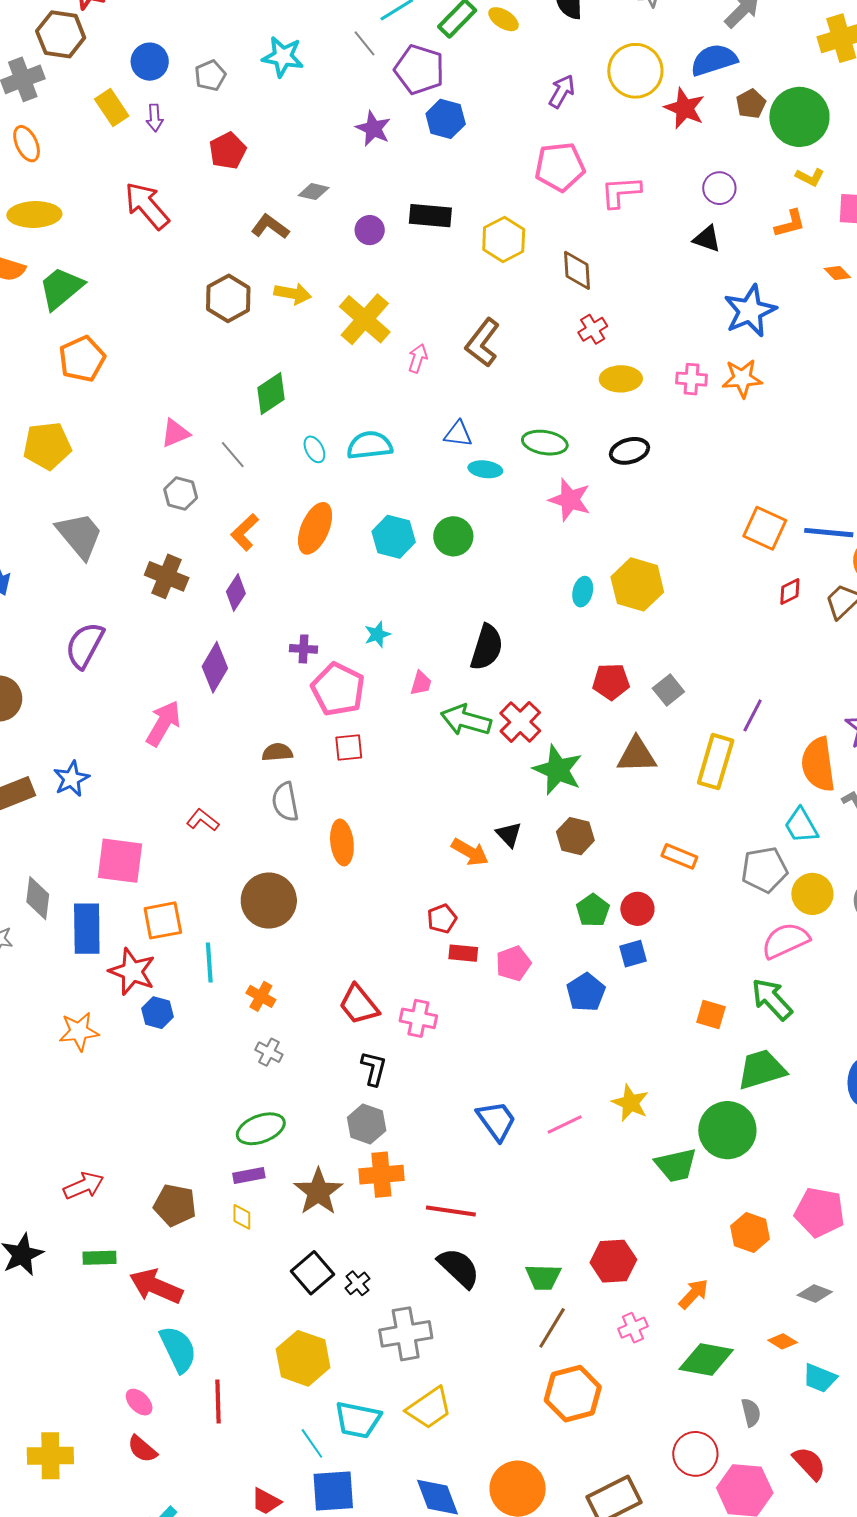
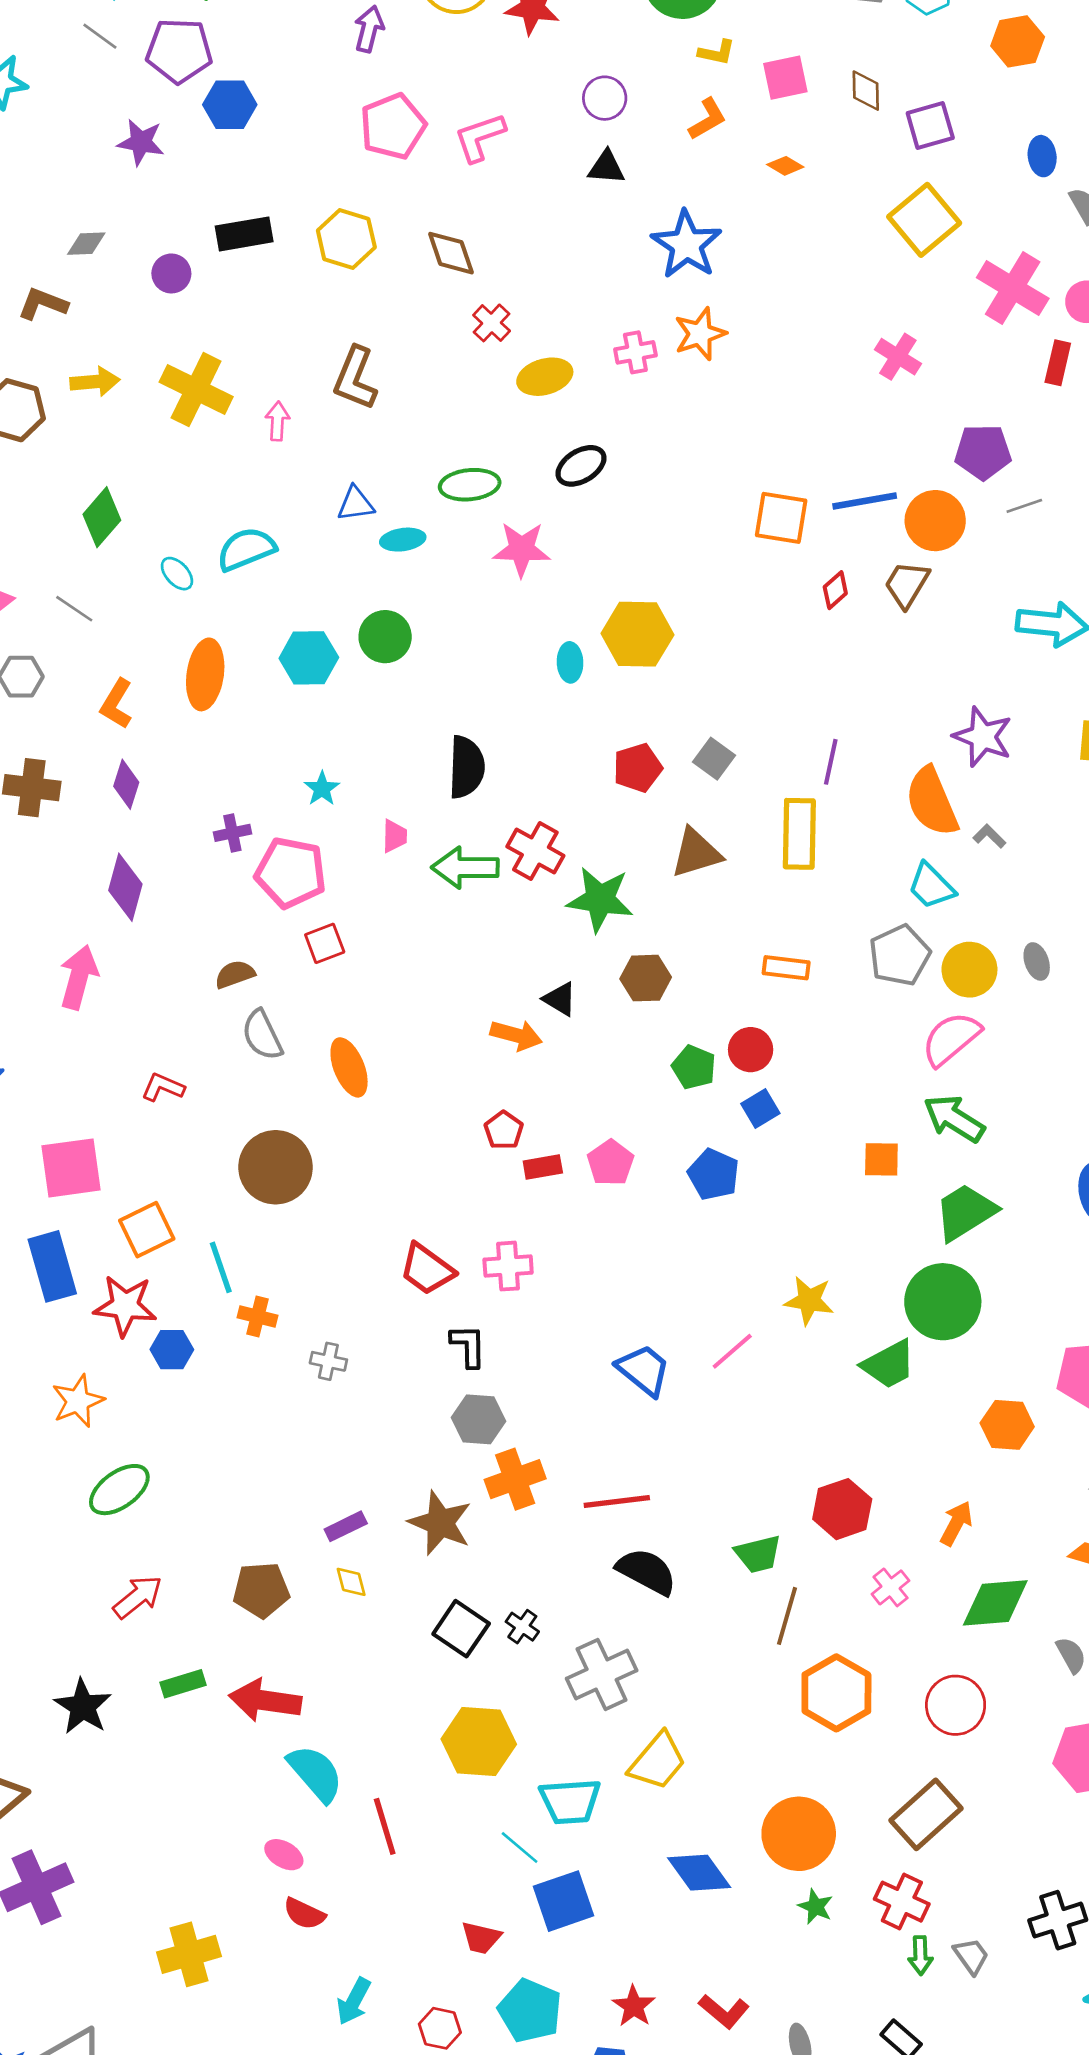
orange cross: (261, 996) -> (257, 1316), moved
green ellipse: (261, 1129) -> (119, 1490), moved
red circle: (695, 1454) -> (956, 1705), moved

